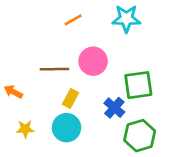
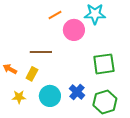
pink circle: (93, 61) -> (74, 30), moved
yellow rectangle: (70, 98) -> (32, 74), moved
blue cross: (114, 108) -> (77, 92), moved

